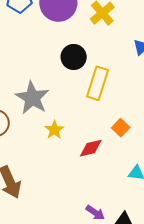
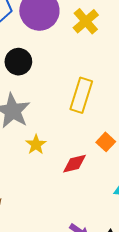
black circle: (74, 57) -> (18, 62), moved

